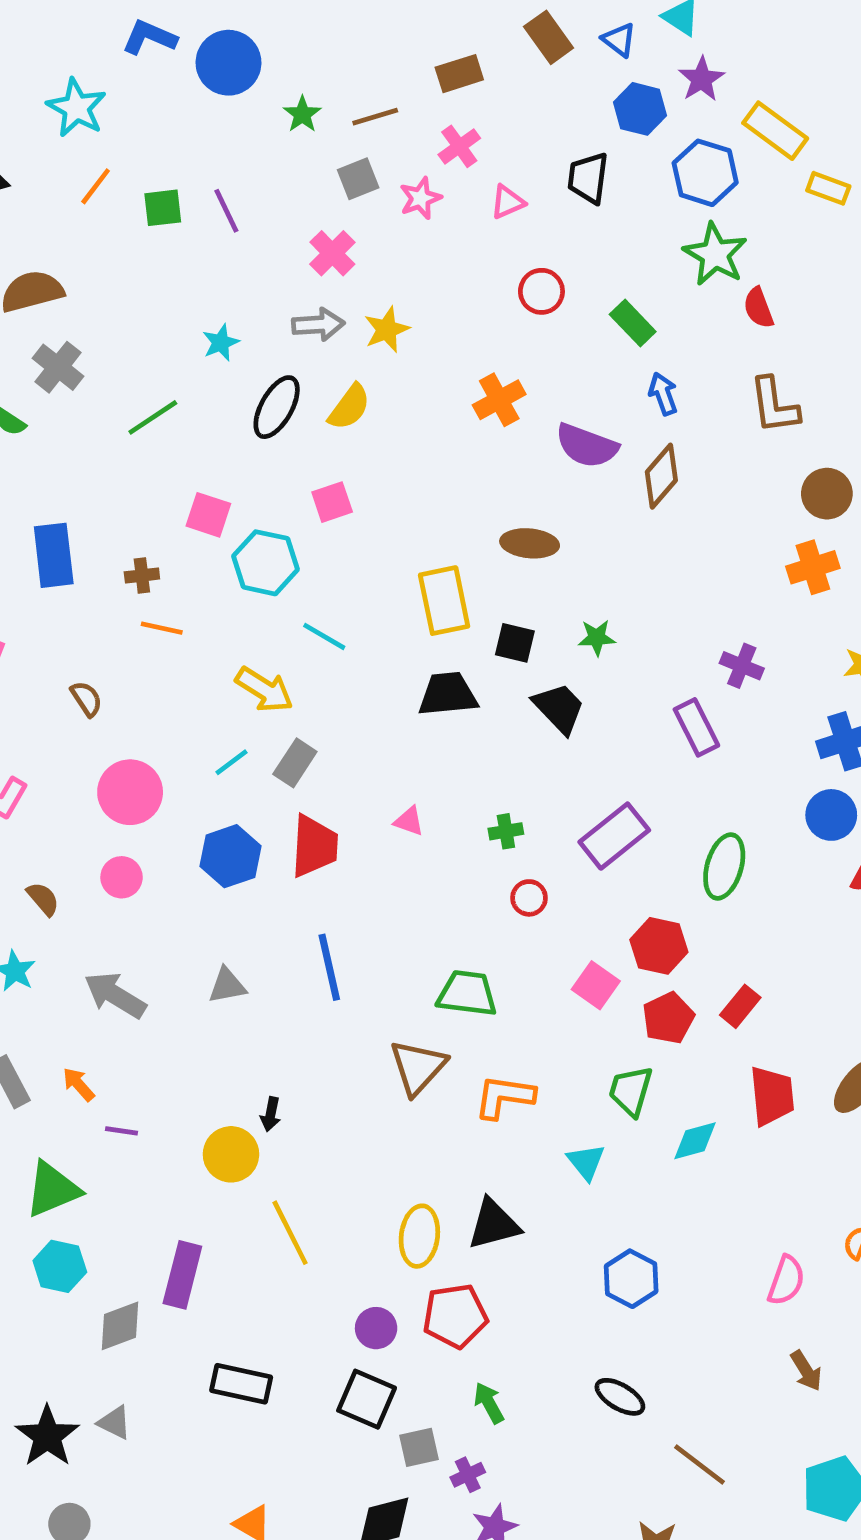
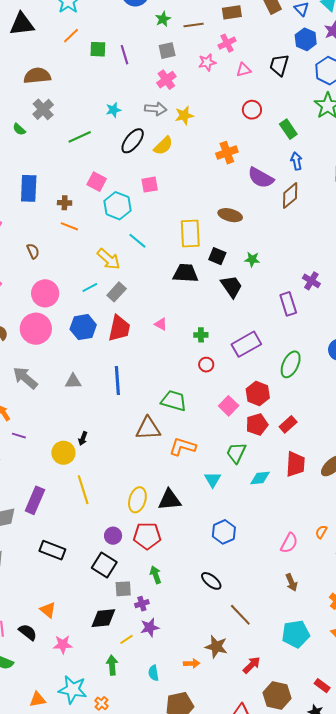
gray square: (358, 179) -> (167, 51), moved
pink circle: (122, 877) -> (36, 329), size x1.8
brown triangle: (418, 1067) -> (148, 428), turned 36

